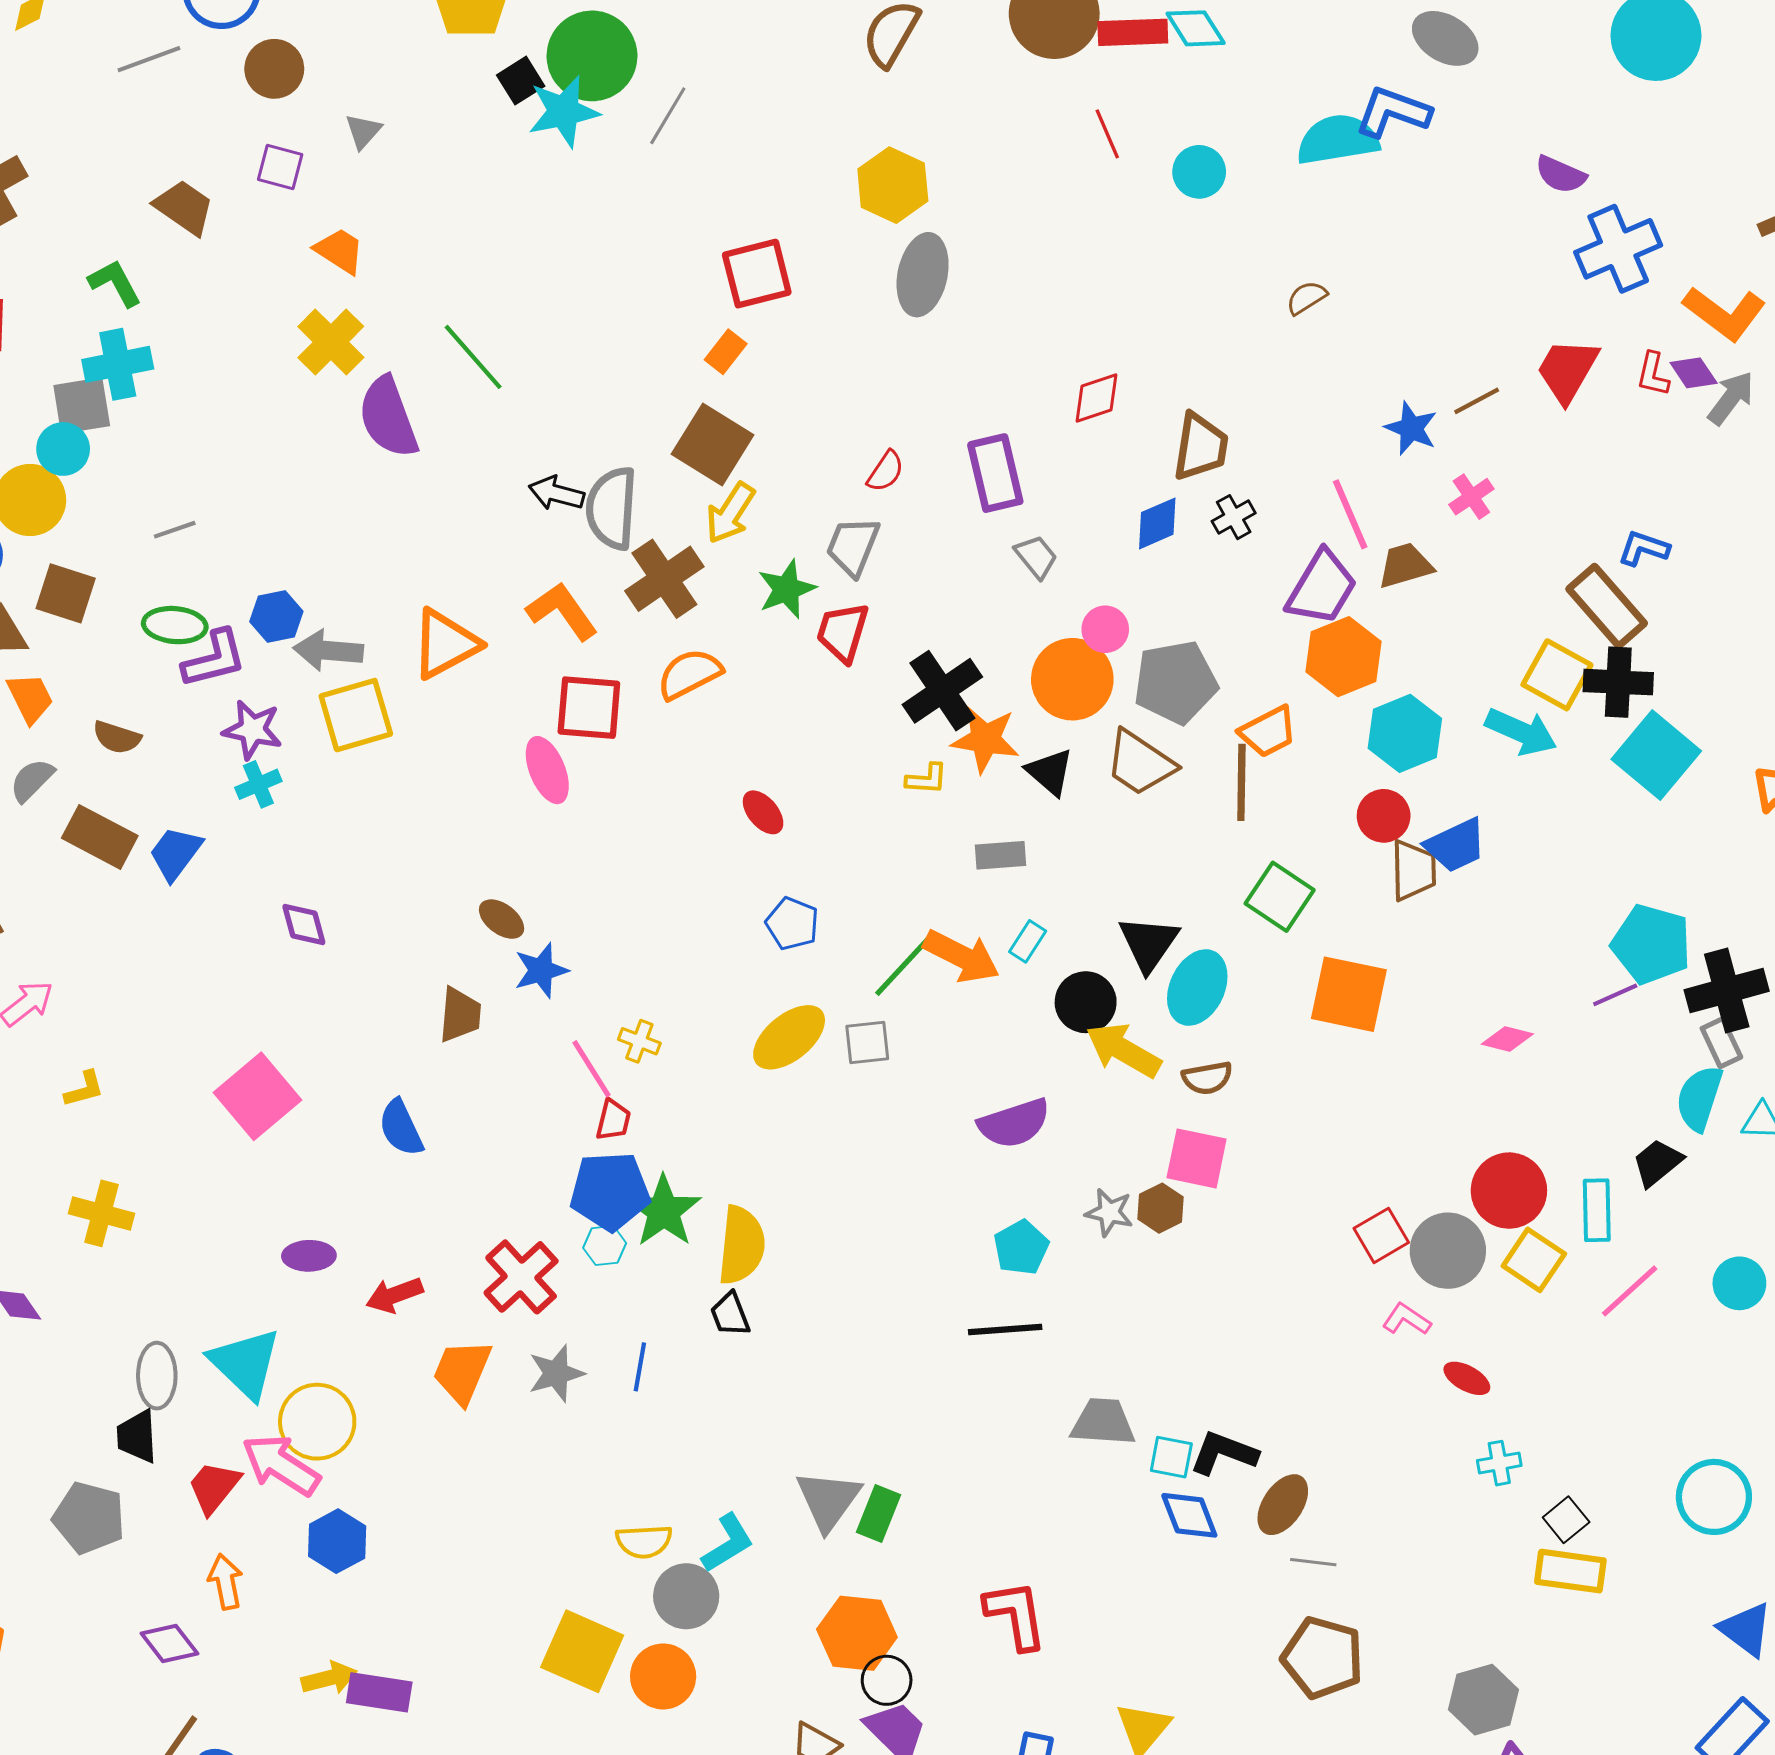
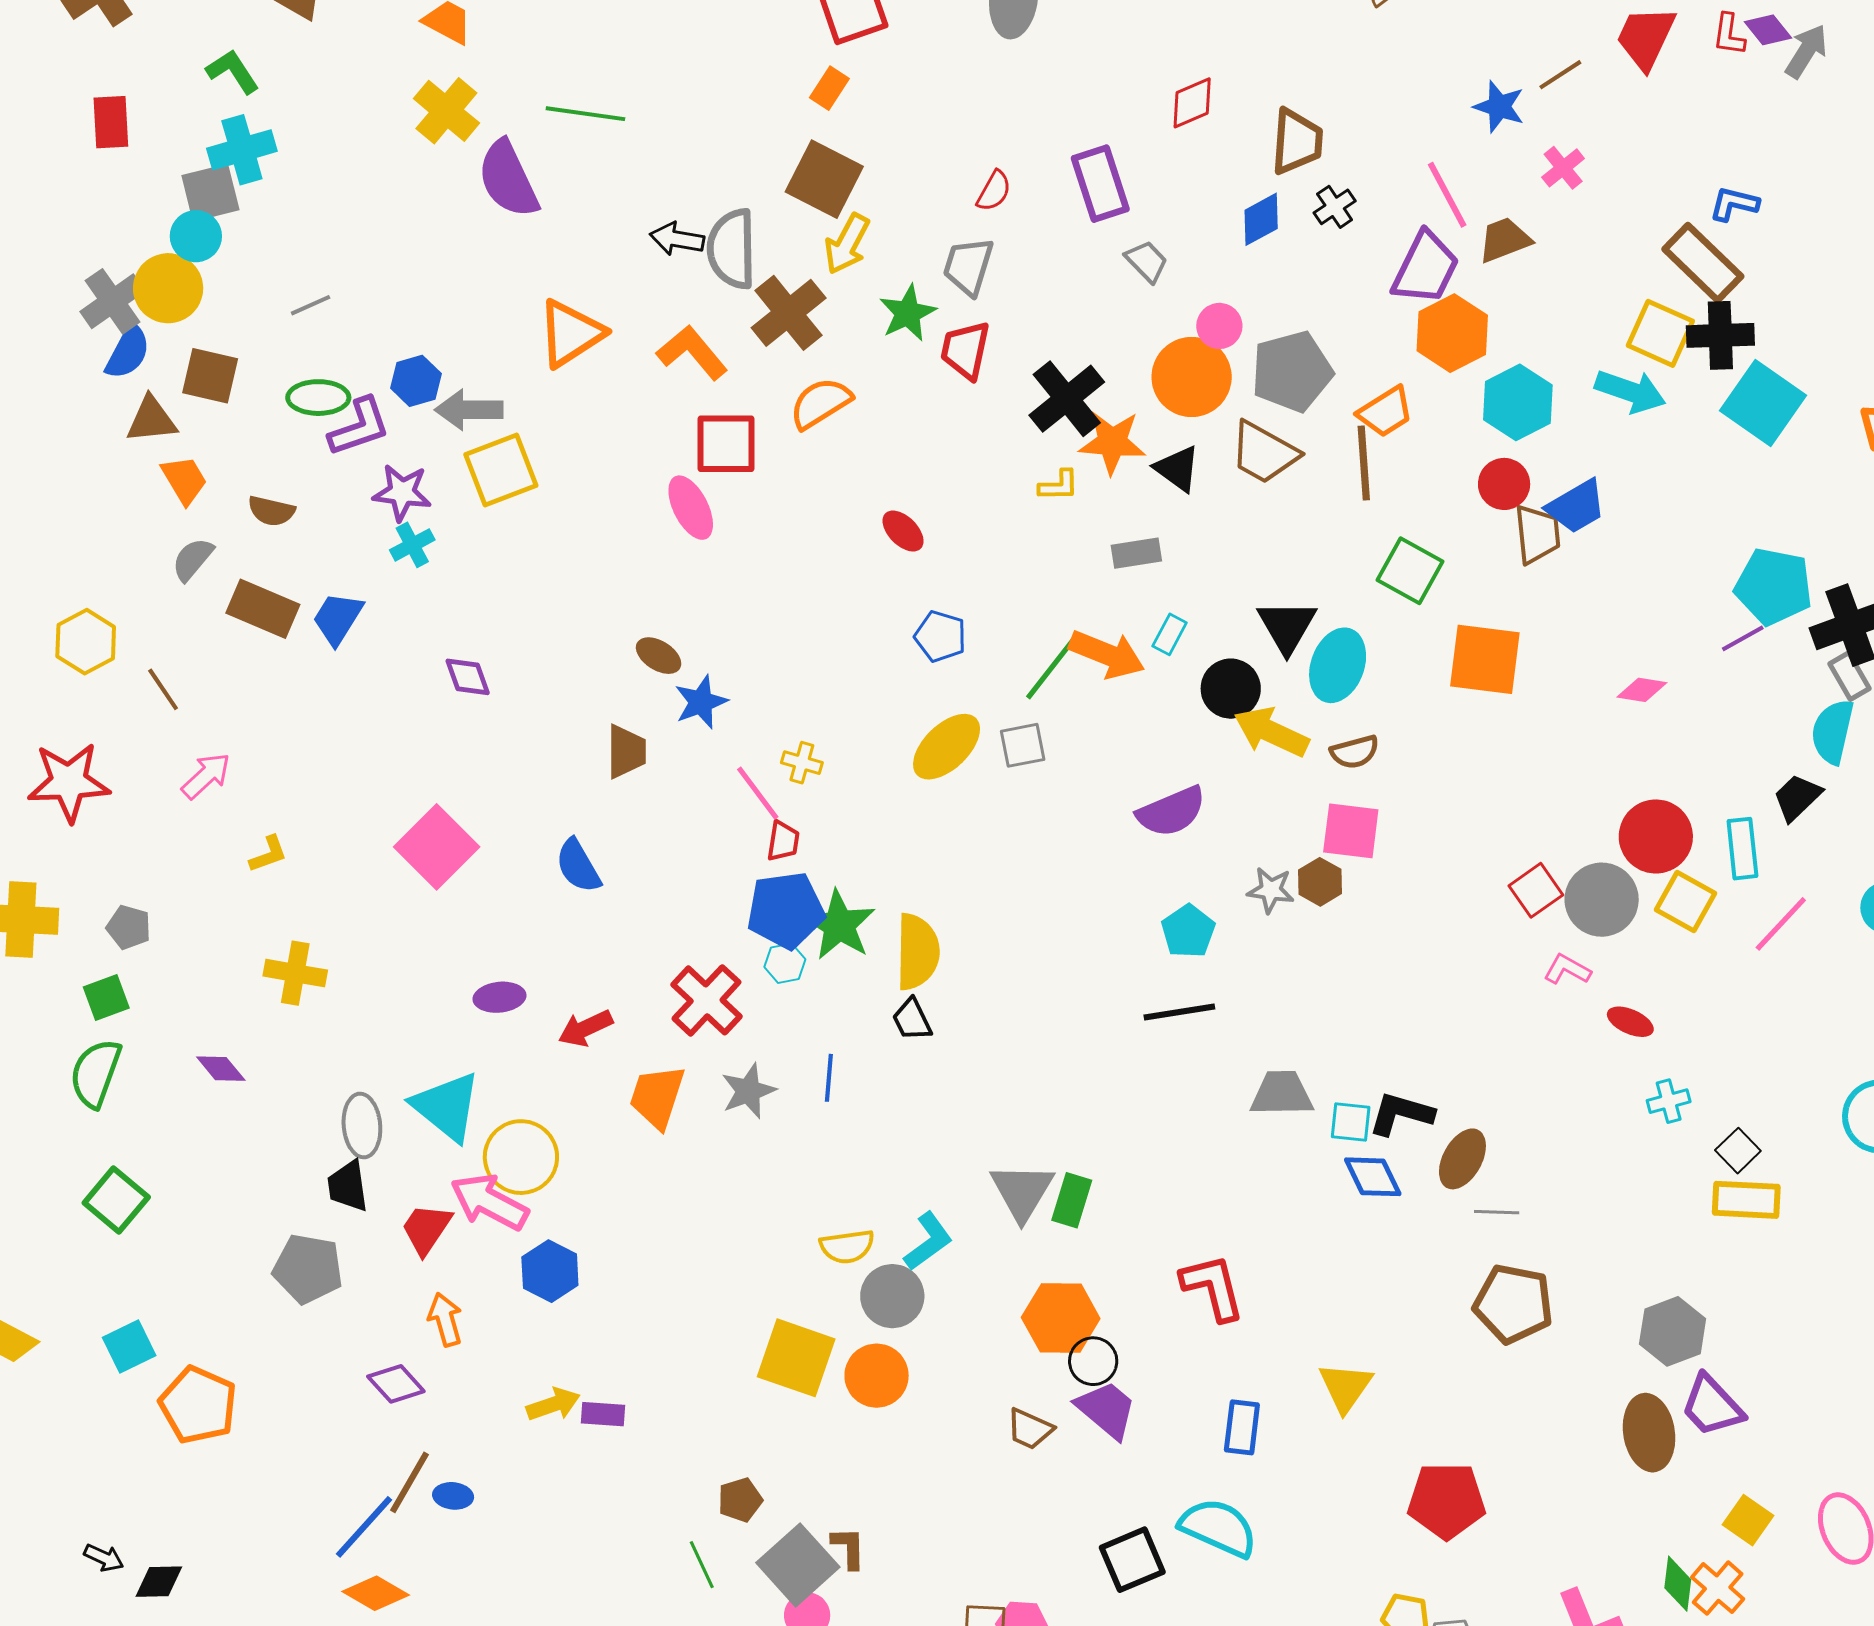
green line: (473, 357) -> (585, 114), turned -36
orange triangle: (445, 644) -> (571, 333), moved
purple rectangle: (379, 1692) -> (603, 1414), size x0.7

